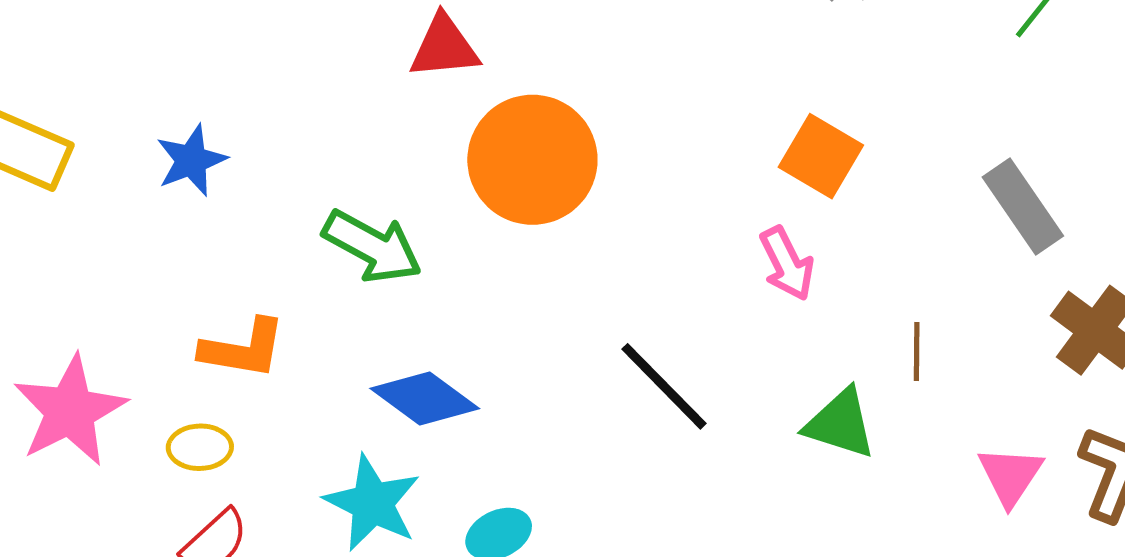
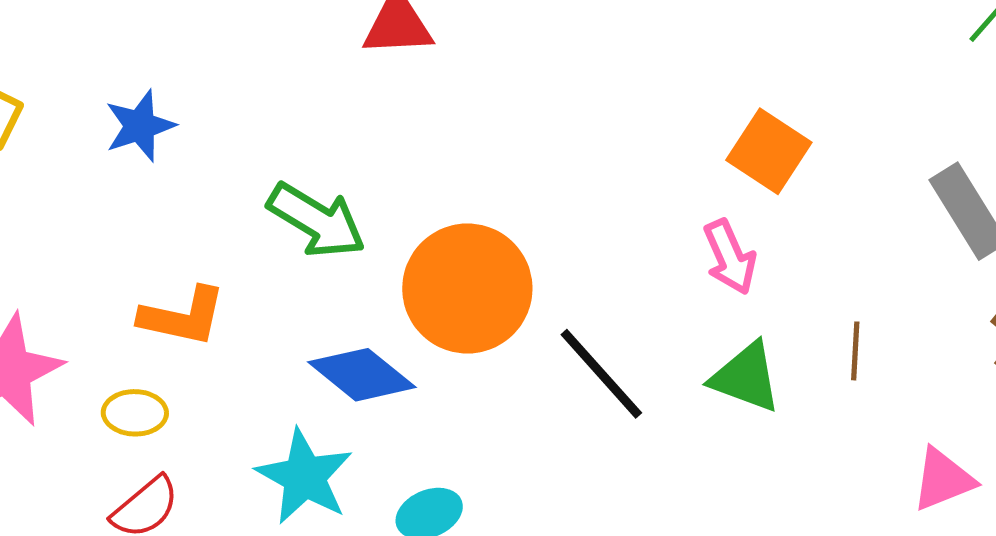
orange circle: (532, 160) -> (467, 289), moved
green triangle: (840, 424) -> (746, 377), moved
pink triangle: (1010, 476) -> (943, 479), turned 32

